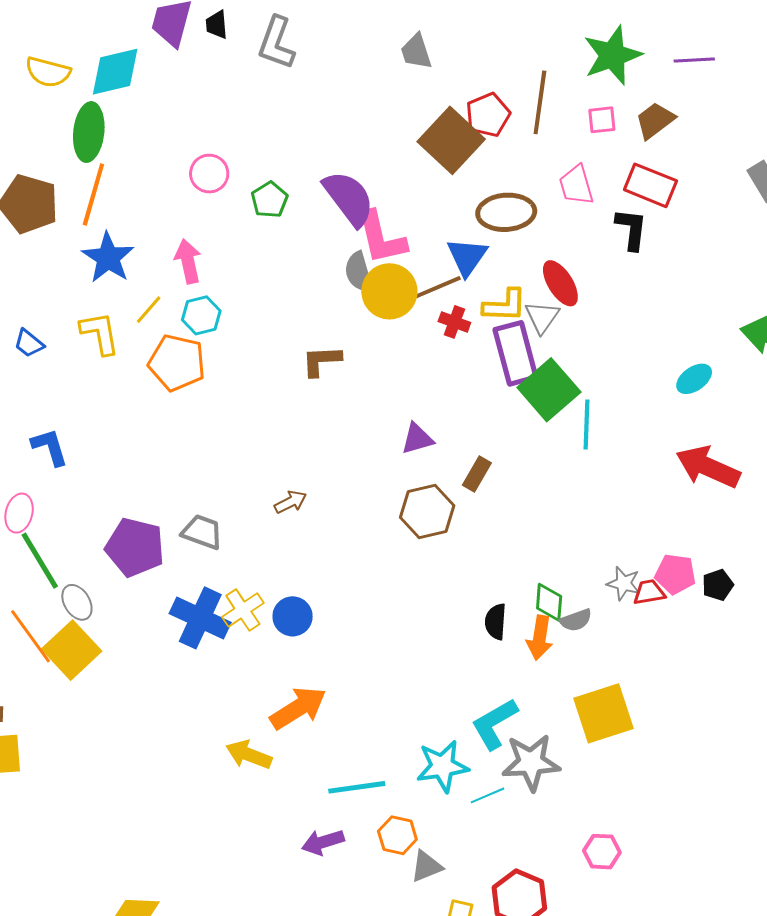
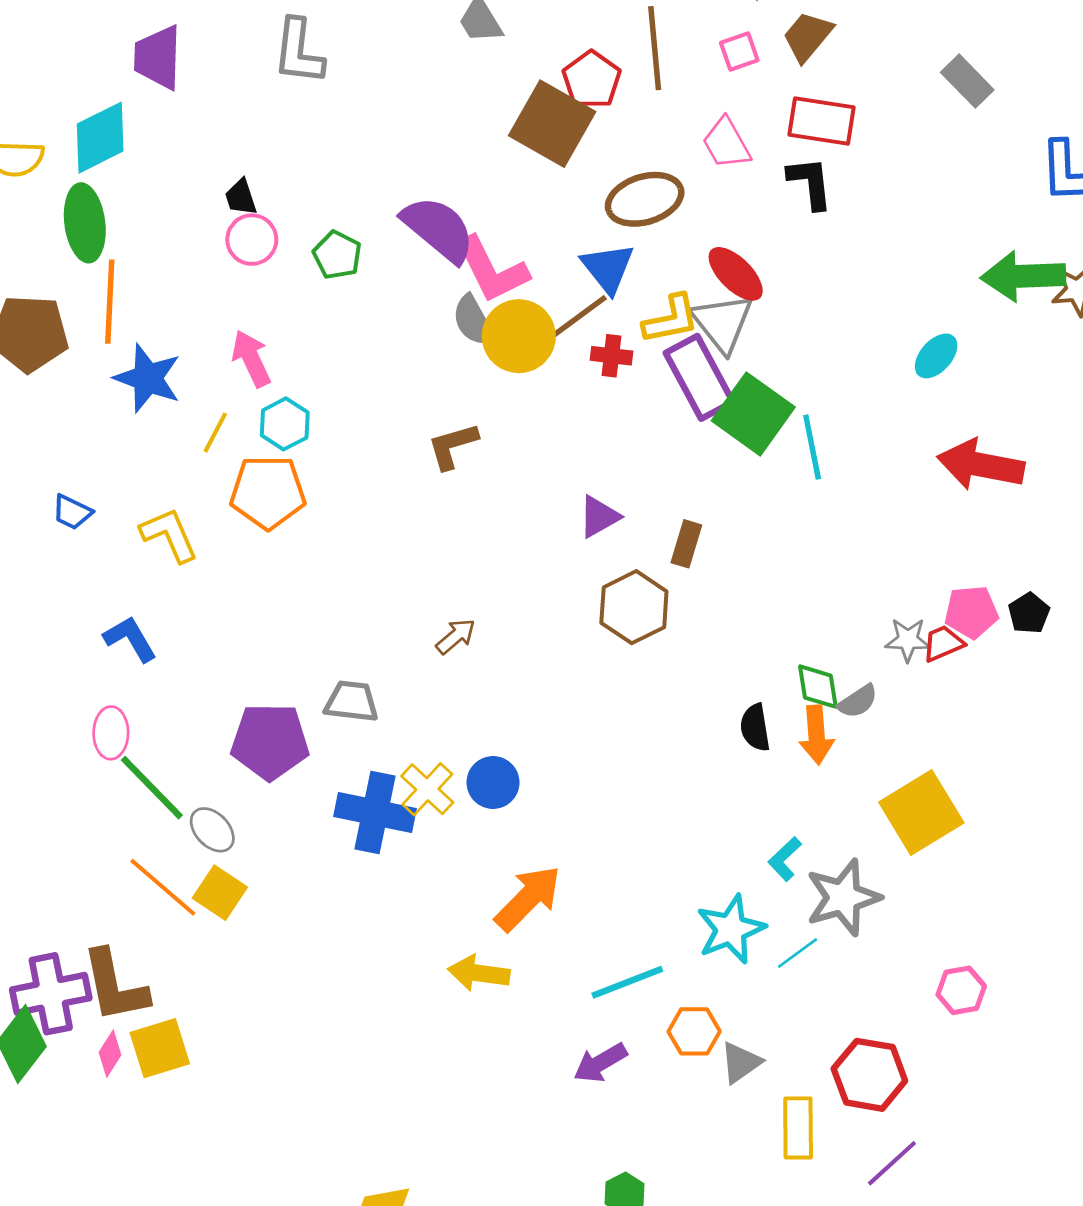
black trapezoid: (217, 25) -> (241, 197), moved
gray triangle: (542, 317) -> (722, 323), size x1.4
yellow L-shape: (100, 333) -> (169, 535), moved
yellow square: (72, 650) -> (220, 893), size x0.7
cyan L-shape: (495, 724) -> (785, 859), size x0.6

